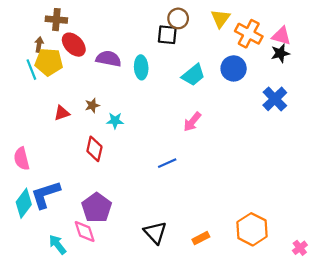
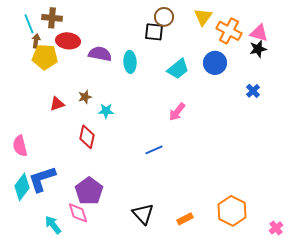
red ellipse: (74, 45) -> (68, 41), turned -40
cyan line: (31, 70) -> (29, 24), moved
blue cross: (275, 99) -> (253, 91), size x0.6

